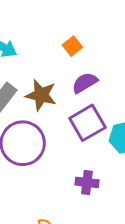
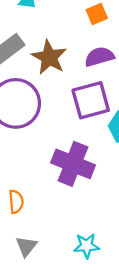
purple cross: (87, 182) -> (73, 164), size x1.6

